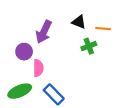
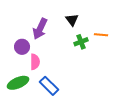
black triangle: (79, 22) -> (72, 20), turned 32
orange line: (103, 29) -> (101, 35), moved

